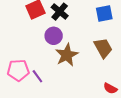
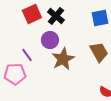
purple line: (37, 76) -> (27, 55), moved

